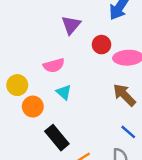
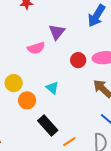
red circle: (102, 45) -> (78, 60), moved
pink semicircle: (54, 65) -> (36, 48), moved

